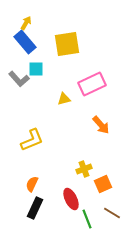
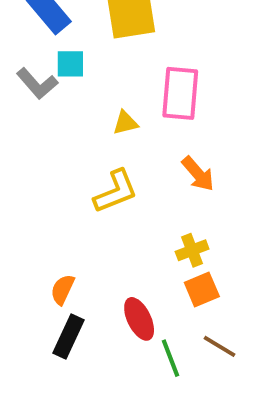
pink rectangle: (92, 84) -> (180, 93), turned -60
yellow L-shape: (32, 140) -> (116, 191), moved
yellow cross: (84, 169) -> (192, 250), moved

